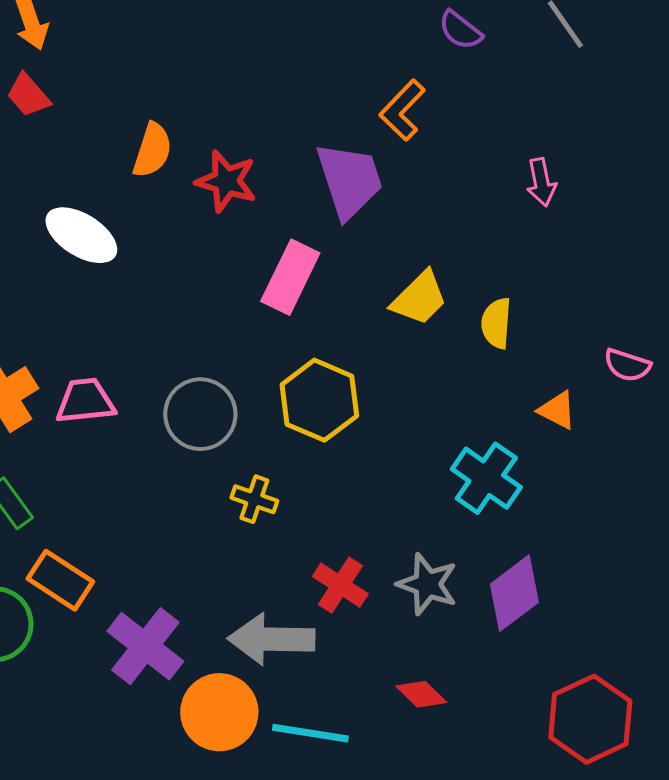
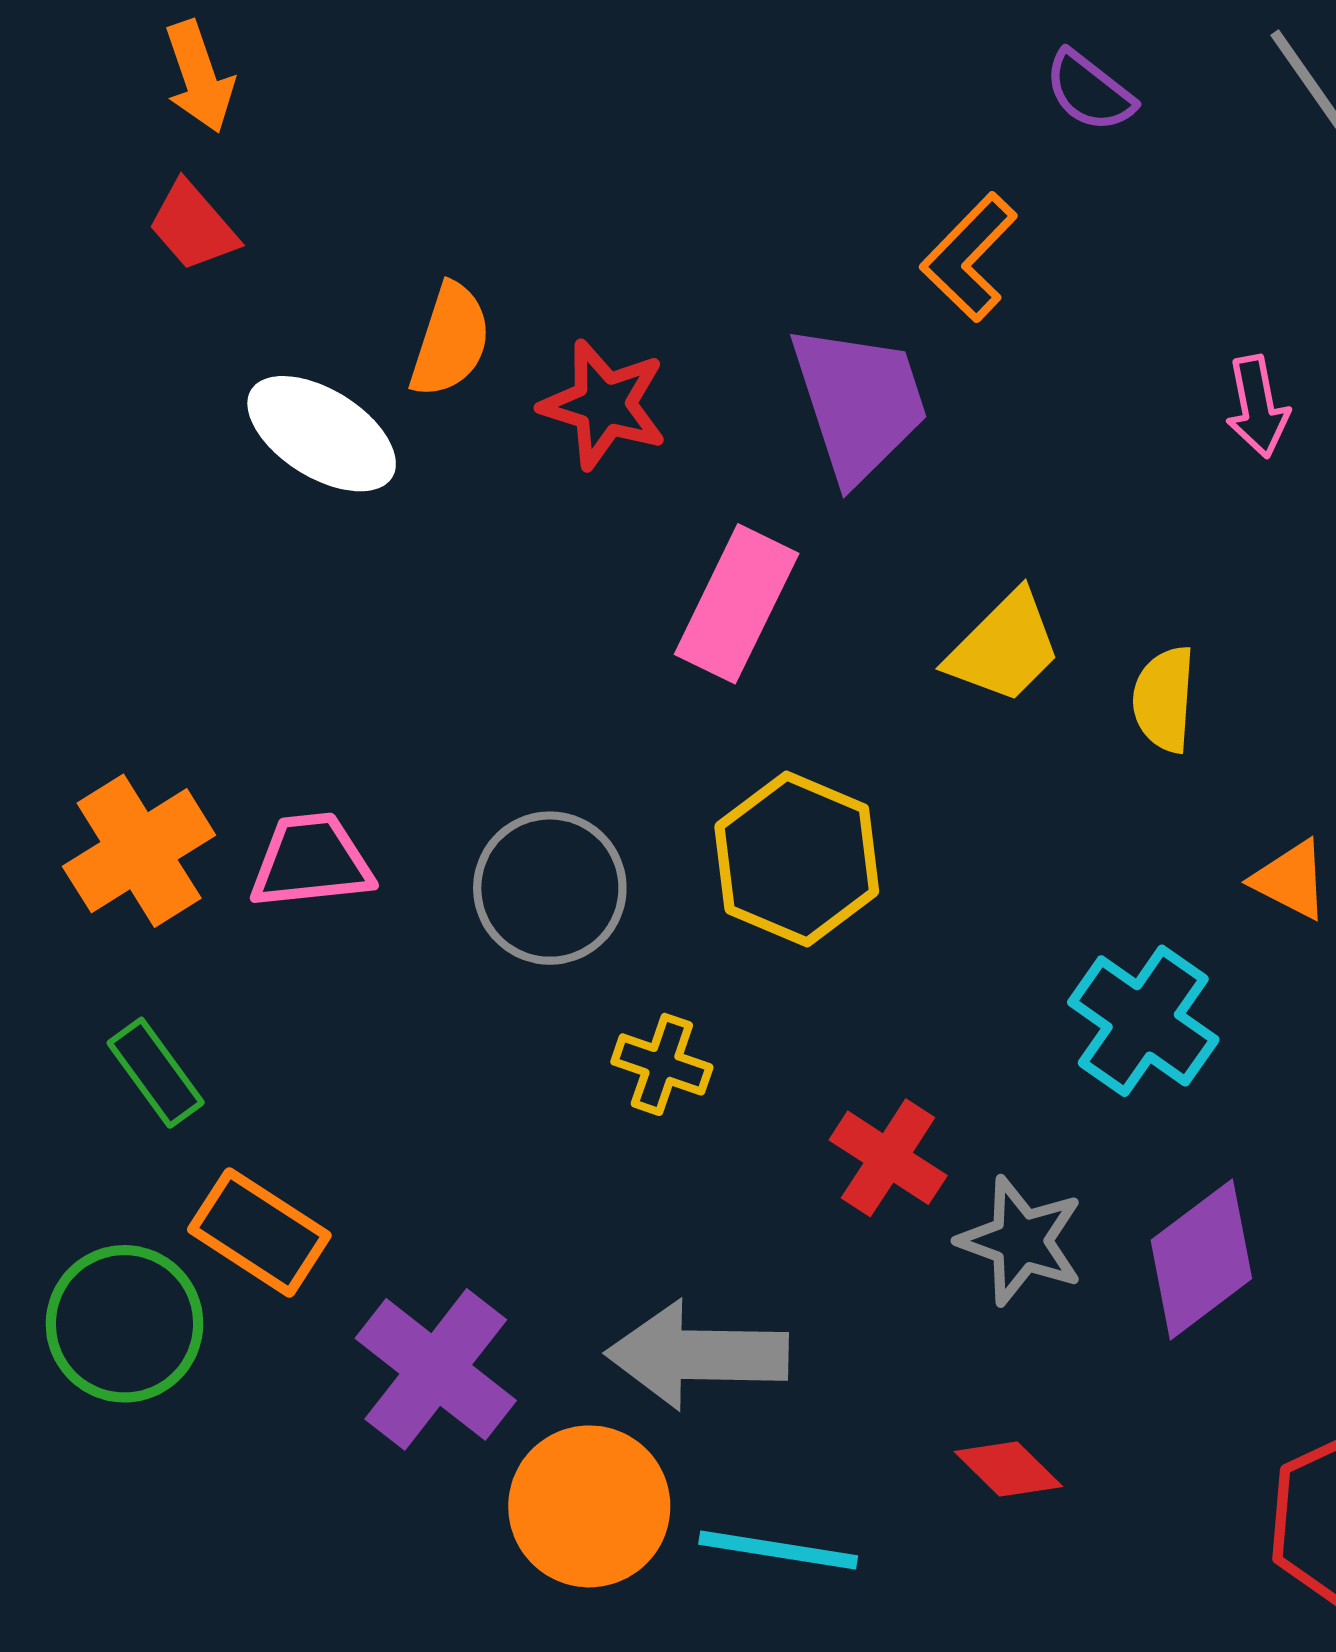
white ellipse: (81, 235) -> (322, 434), moved
red cross: (340, 585) -> (888, 1158), moved

